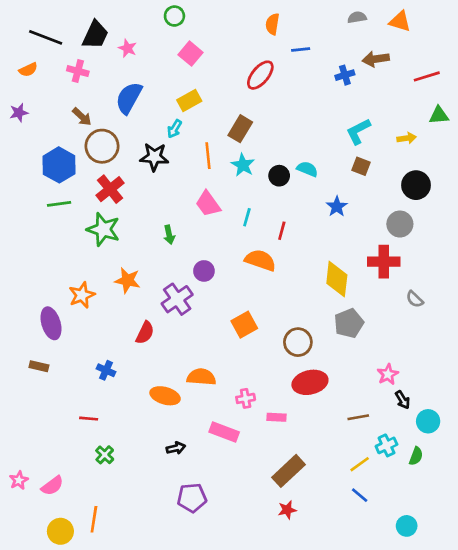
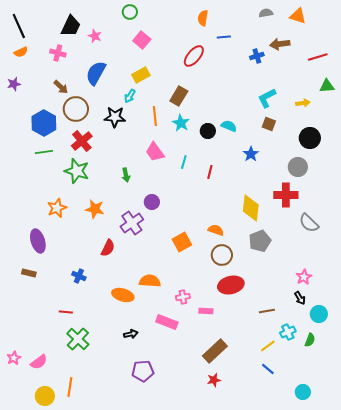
black line: (46, 37) -> (19, 26), moved, turned 45
orange semicircle: (260, 260) -> (216, 230), moved, size x0.7
orange star: (82, 295) -> (57, 208), moved
gray semicircle: (415, 299) -> (309, 223), size x1.5
pink star: (388, 374) -> (304, 277), moved
green cross: (105, 455) -> (78, 339), size x1.6

